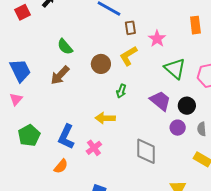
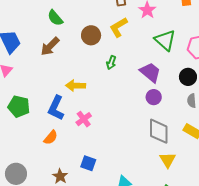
black circle: (187, 106) -> (188, 77), moved
yellow arrow: (105, 118) -> (76, 86), moved
purple circle: (178, 128) -> (154, 97), moved
green pentagon: (29, 135) -> (19, 107), turned -30
gray diamond: (146, 151) -> (159, 131), moved

